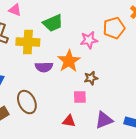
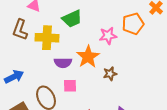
pink square: (80, 97) -> (70, 86), moved

